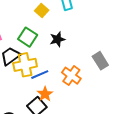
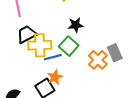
green square: (28, 37) -> (69, 46), moved
orange cross: (71, 76) -> (98, 60), moved

